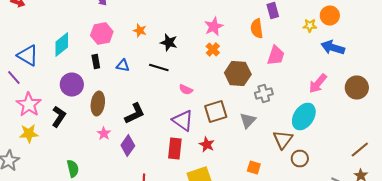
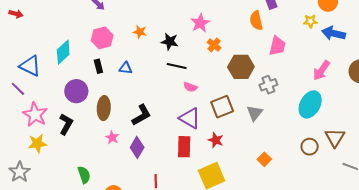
pink star: (214, 26) -> (200, 23), moved
yellow star: (310, 26) -> (310, 21), moved
black line: (159, 68) -> (177, 66), moved
brown triangle: (283, 140) -> (335, 138), moved
orange square: (254, 168) -> (264, 159), turned 32

